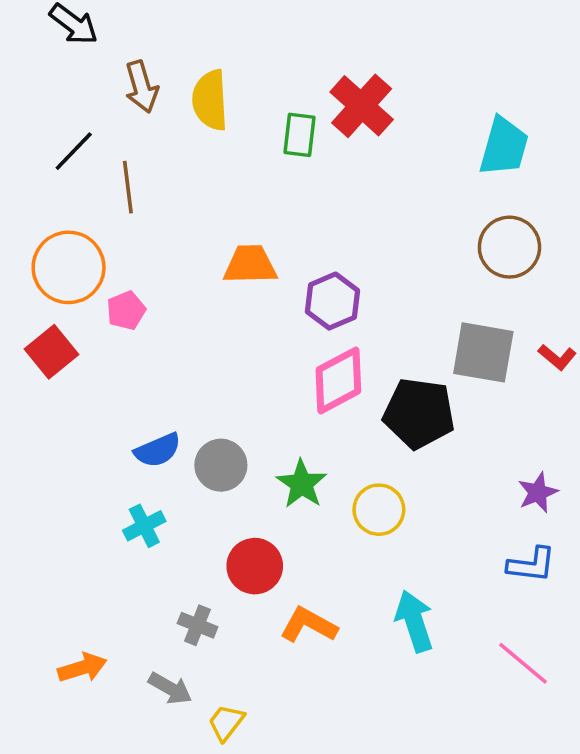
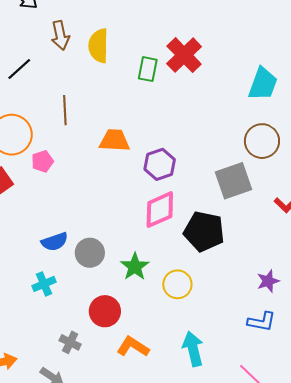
brown line: (128, 187) -> (65, 110), moved
gray square: (483, 352) -> (234, 181), moved, turned -33

